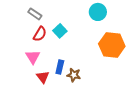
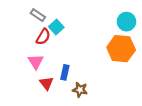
cyan circle: (98, 12) -> (126, 22), moved
cyan square: (60, 31) -> (56, 27), moved
brown star: (74, 75) -> (80, 90), moved

